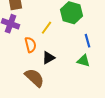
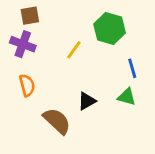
orange semicircle: (30, 45) -> (27, 85), moved
black triangle: (48, 58) -> (87, 101), moved

